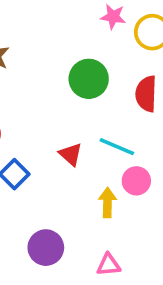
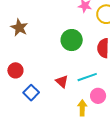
cyan line: (117, 147) -> (87, 77), turned -42

